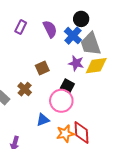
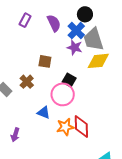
purple star: (76, 63) -> (75, 47), moved
brown square: (42, 68) -> (45, 61), turned 32
blue triangle: (43, 120) -> (44, 113), turned 40

